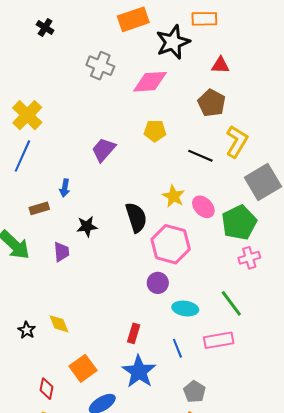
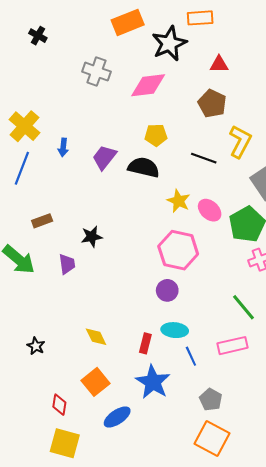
blue arrow: (65, 188) -> (63, 147), moved
black semicircle: (136, 217) -> (144, 167), moved, turned -56
cyan ellipse: (185, 308) -> (175, 330), moved
yellow diamond: (59, 324) -> (96, 337), moved

